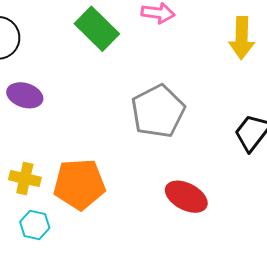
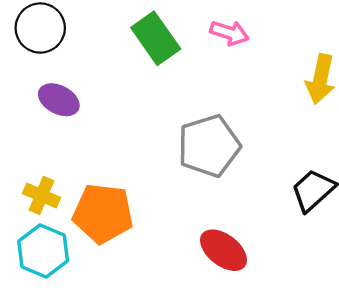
cyan hexagon: (35, 225) -> (43, 251), size x1.5

